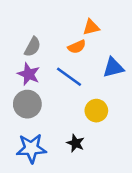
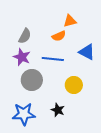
blue triangle: (113, 68) -> (87, 52), turned 42
blue line: (69, 77) -> (53, 59), turned -30
gray circle: (27, 104) -> (32, 80), moved

